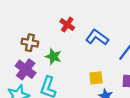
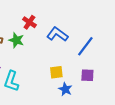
green star: (53, 57) -> (16, 40), moved

